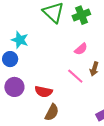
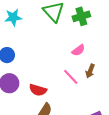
cyan star: (20, 40) -> (13, 17), moved, turned -30

